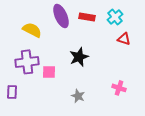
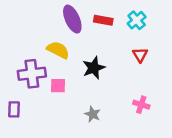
yellow semicircle: (32, 30) -> (58, 50), moved
red triangle: (124, 39) -> (140, 55), moved, turned 40

